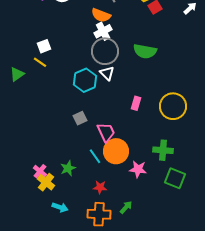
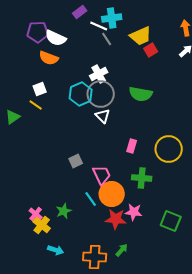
orange semicircle: (101, 15) -> (49, 58), moved
cyan hexagon: (85, 80) -> (81, 94), moved
green cross: (163, 150) -> (142, 178), moved
red star: (100, 187) -> (116, 219), moved, size x1.5

